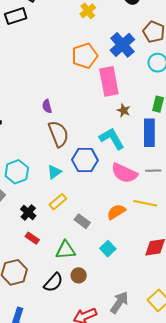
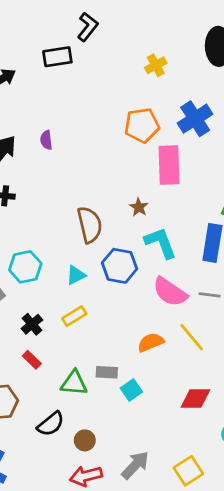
purple semicircle: (47, 106) -> (46, 140), moved
brown star: (124, 110) -> (139, 207), moved
yellow line: (145, 203) -> (192, 337), turned 30
gray rectangle: (82, 221) -> (107, 372), moved, turned -42
brown circle: (79, 275) -> (85, 440), moved

